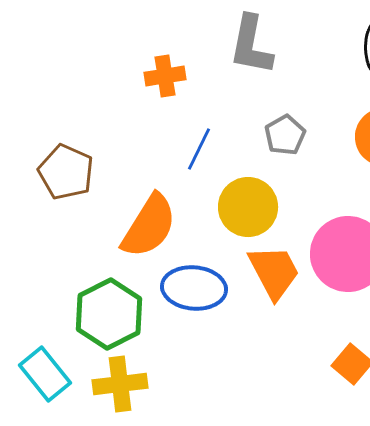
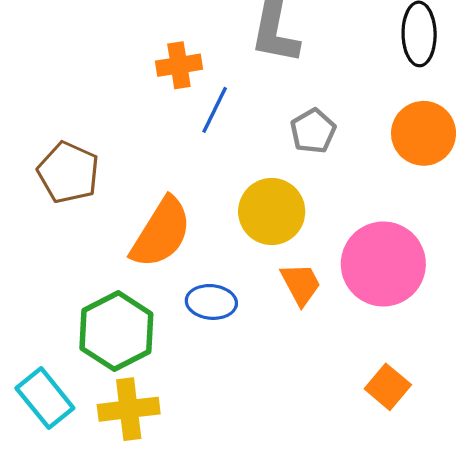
blue line: (199, 149) -> (215, 110), moved
orange trapezoid: (274, 272) -> (301, 284), size x0.7
blue ellipse: (194, 288) -> (211, 302), size x0.7

